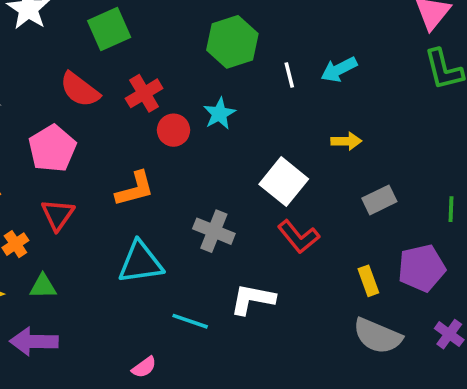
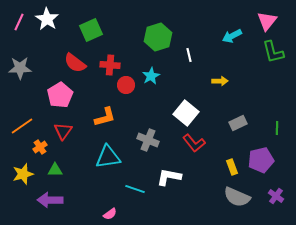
cyan arrow: (339, 69) -> (232, 36), moved
red cross: (144, 93) -> (110, 65), turned 36
yellow arrow: (346, 141) -> (220, 81), moved

